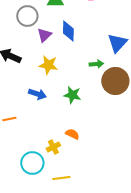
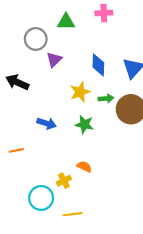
blue diamond: (68, 31) -> (98, 65), moved
green arrow: (96, 64) -> (106, 98), moved
yellow star: (48, 65) -> (80, 92), moved, turned -30

